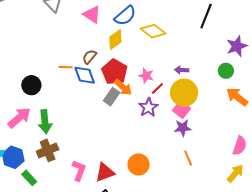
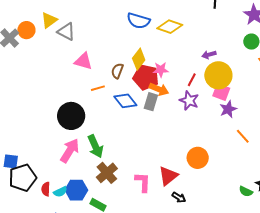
pink triangle: (92, 15) -> (83, 61), moved
blue semicircle: (125, 16) -> (138, 21), turned 75
yellow diamond: (115, 39) -> (139, 59), moved
blue diamond: (85, 75) -> (125, 101), moved
pink star: (146, 76) -> (161, 70), moved
black circle: (31, 85) -> (71, 116), size x1.4

